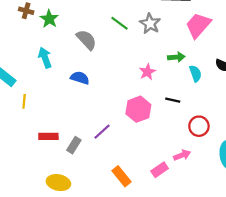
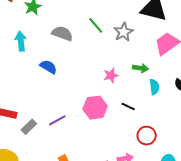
gray semicircle: (86, 40) -> (62, 34), turned -40

